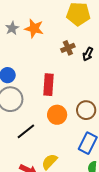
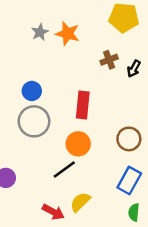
orange circle: (57, 115) -> (78, 144), moved
black line: (26, 131) -> (64, 170), moved

